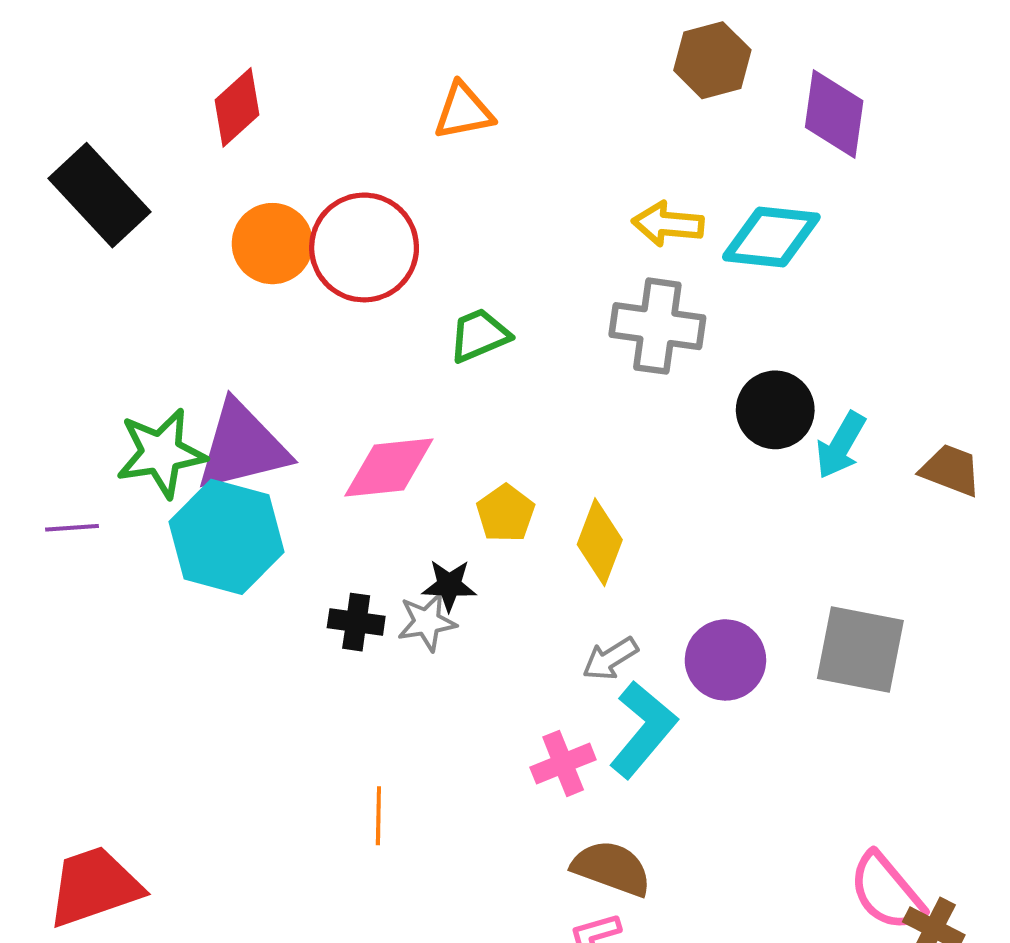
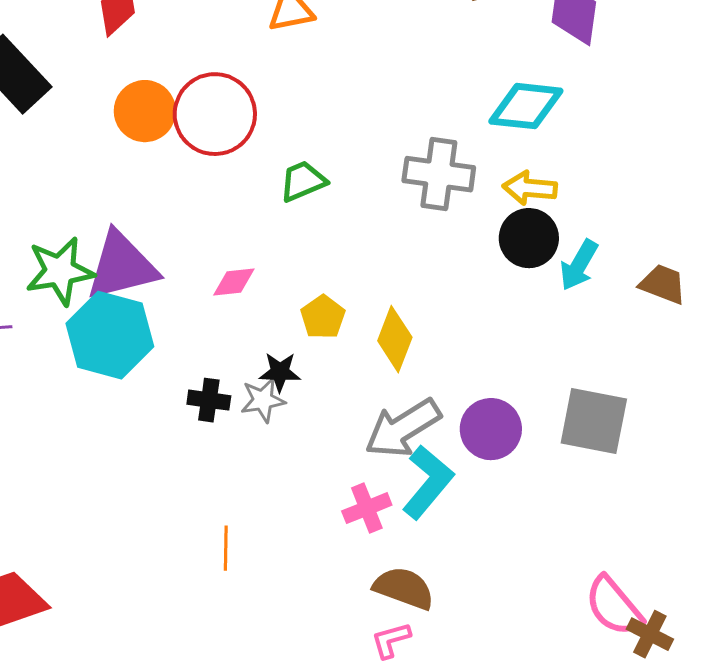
yellow arrow: (668, 224) -> (530, 188), moved
pink diamond: (389, 467) -> (234, 282), size x0.6
gray arrow: (610, 659) -> (403, 428), size x1.8

